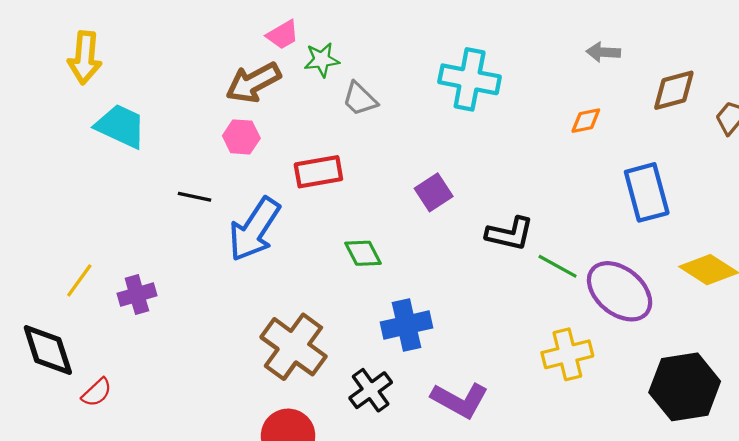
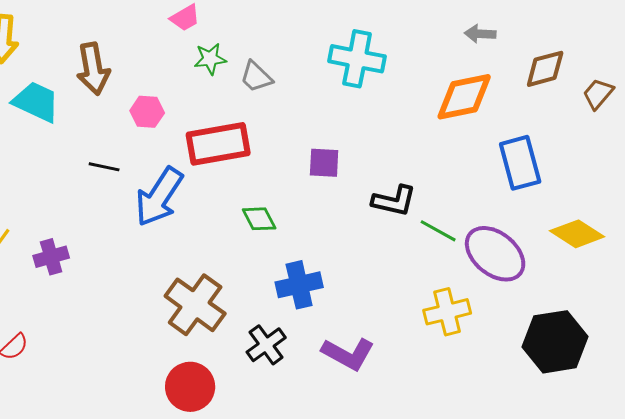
green star: (322, 60) -> (210, 59), moved
brown arrow: (253, 83) -> (93, 69), moved, turned -72
orange diamond: (586, 121) -> (464, 97), size x2.0
red rectangle: (318, 172) -> (218, 144), size x1.4
purple square: (434, 192) -> (324, 163), turned 36

